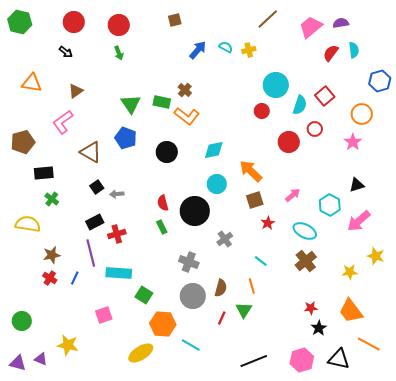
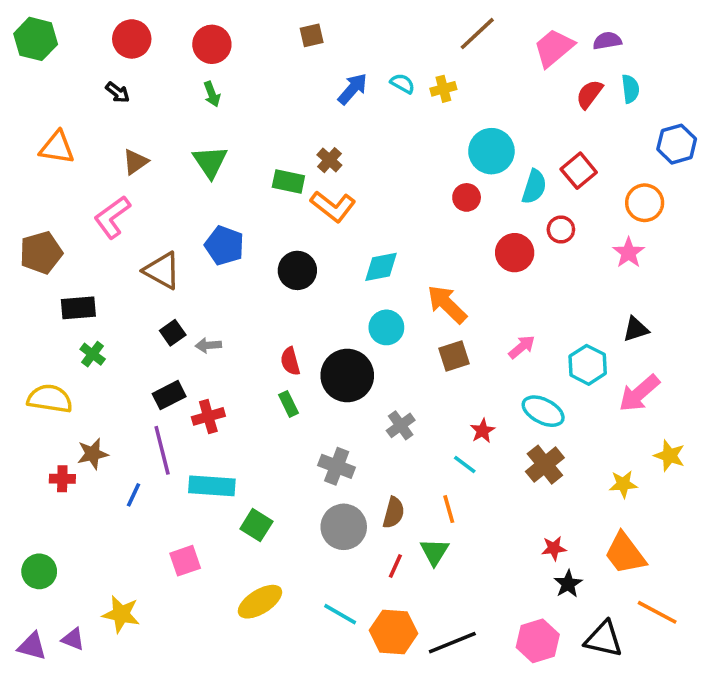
green triangle: (131, 104) -> (210, 162), moved
red star: (268, 223) -> (483, 431), moved
red cross: (50, 278) -> (62, 479), moved, turned -32
orange hexagon: (163, 324) -> (394, 632), moved
yellow ellipse: (141, 353) -> (260, 602), moved

